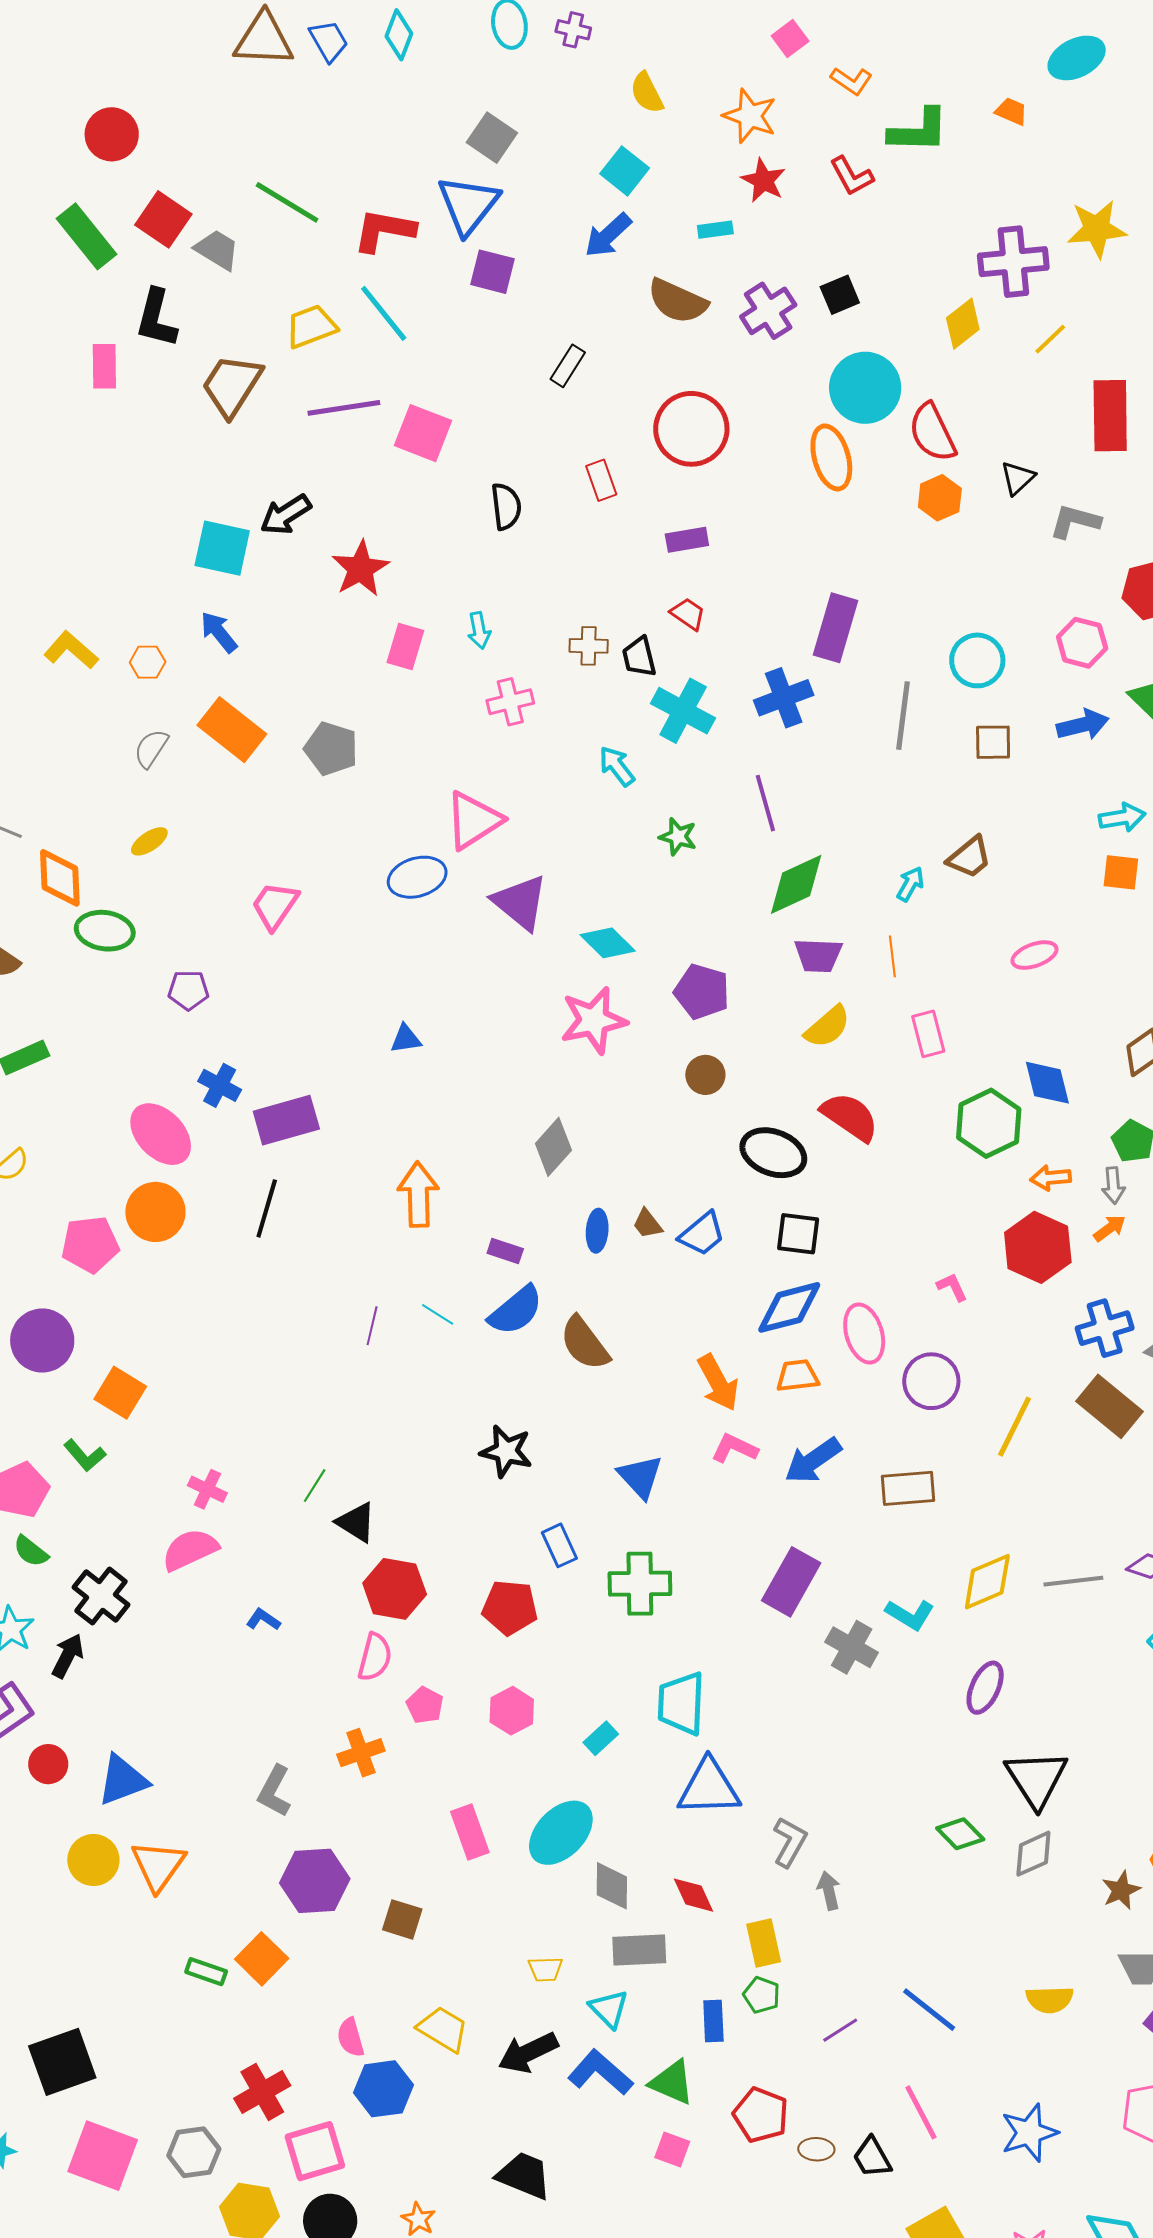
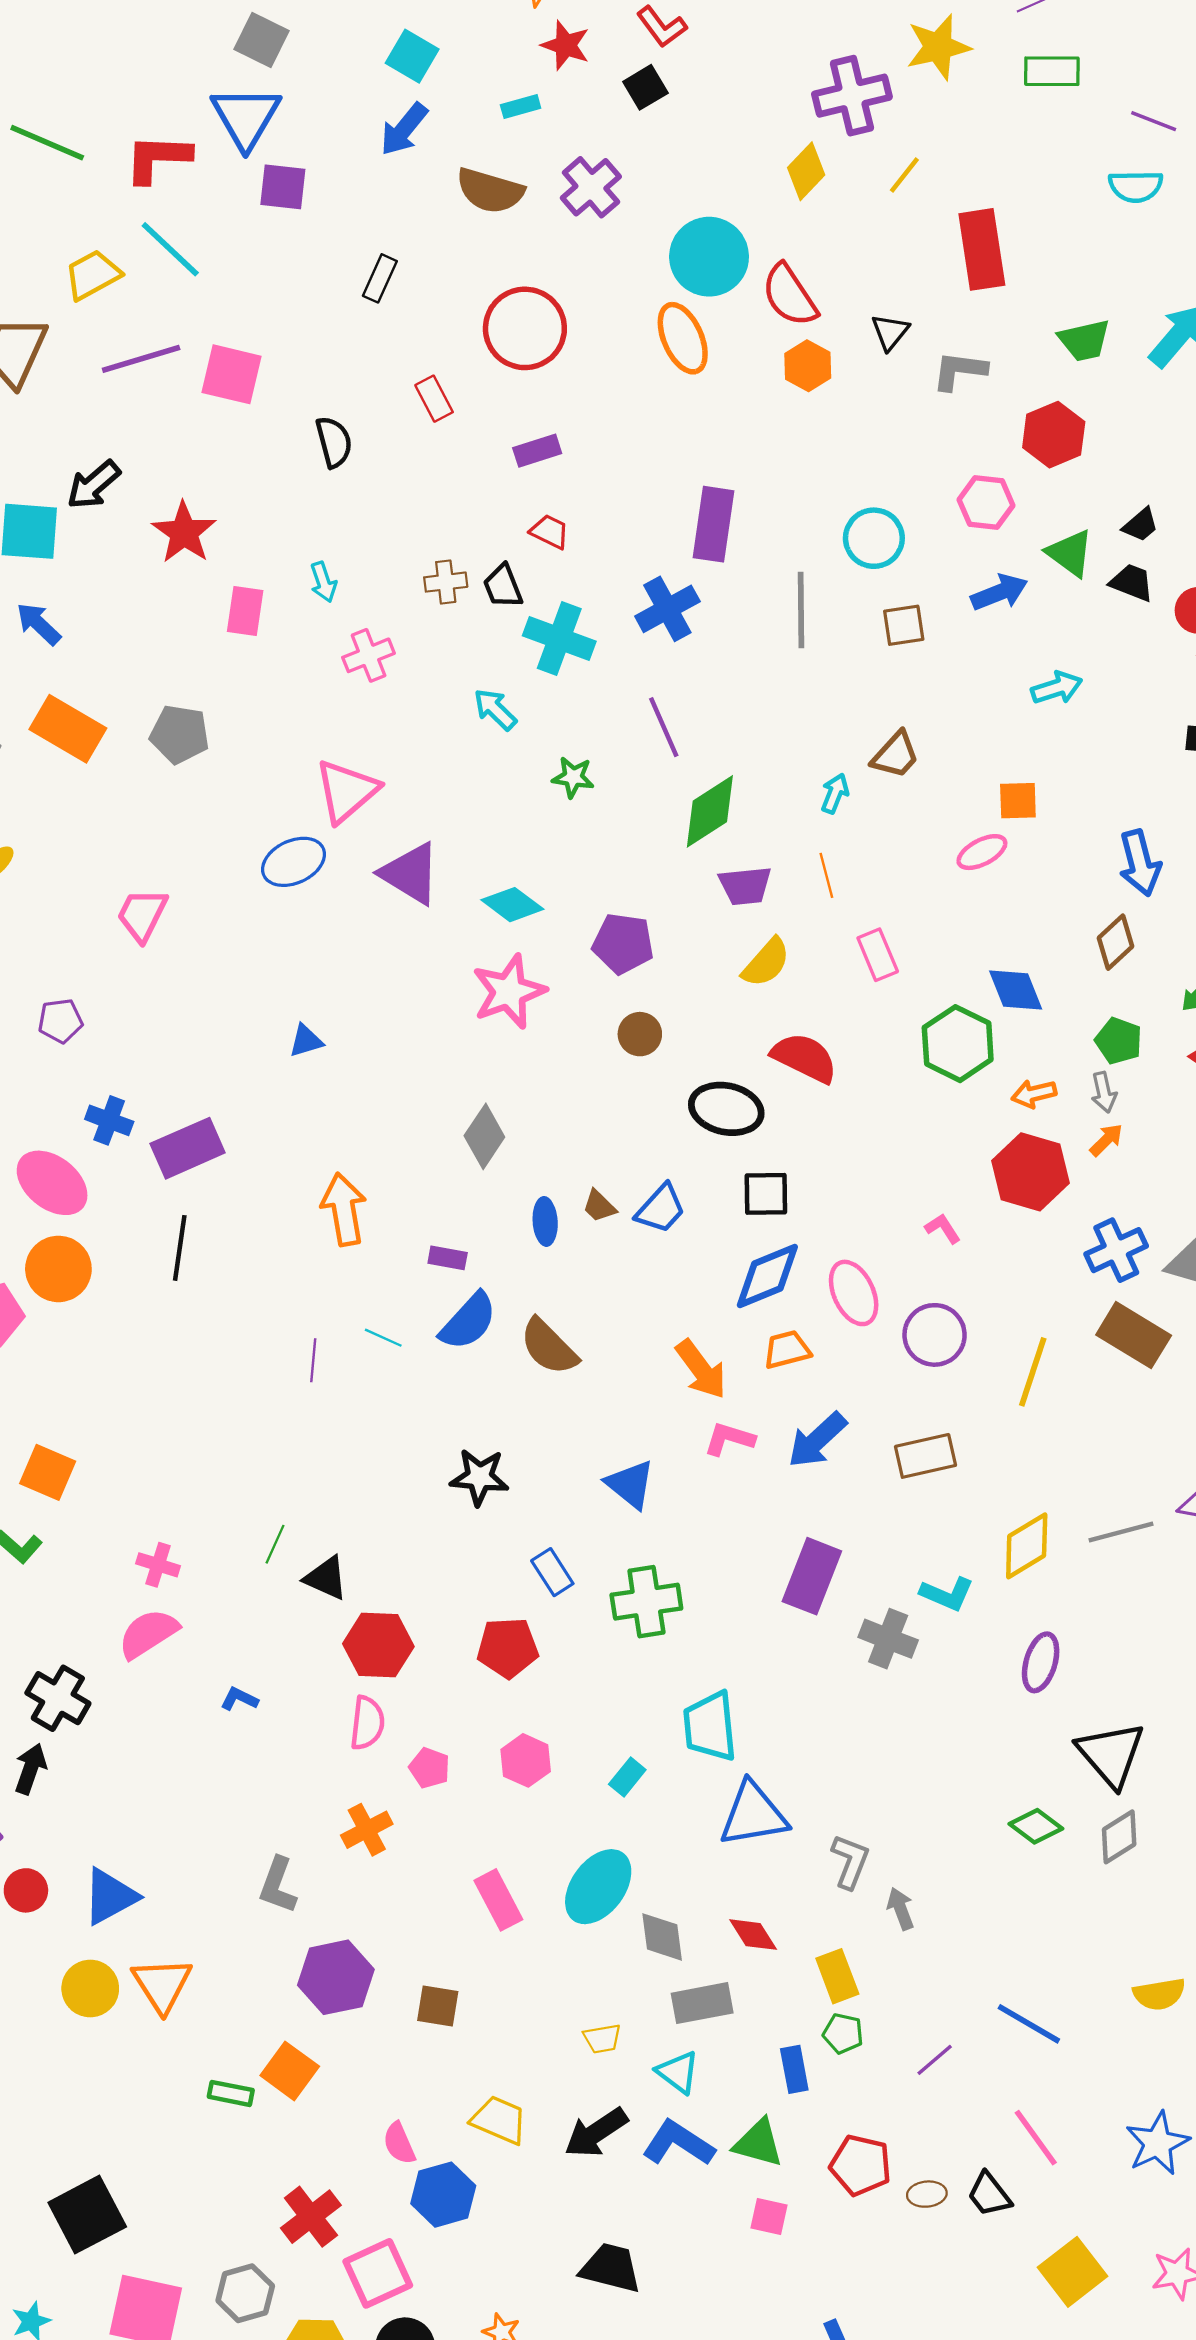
black square: (840, 295) -> (645, 87), moved
orange square: (1121, 872) -> (1018, 801), moved

